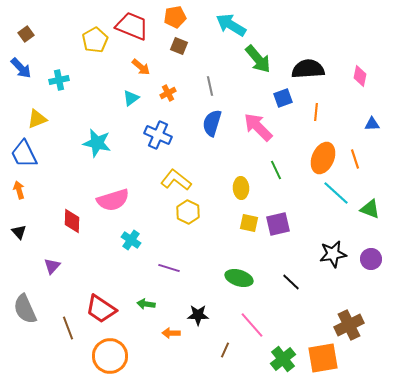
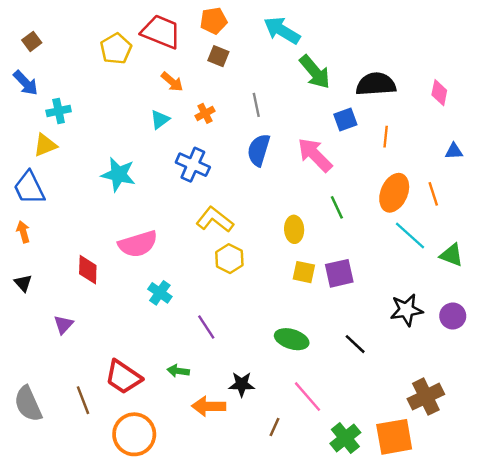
cyan cross: (59, 80) -> (59, 111), moved
purple line: (169, 268) -> (206, 327), turned 40
gray semicircle: (25, 309) -> (28, 404), moved
orange arrow: (171, 333) -> (209, 406), size x1.5

